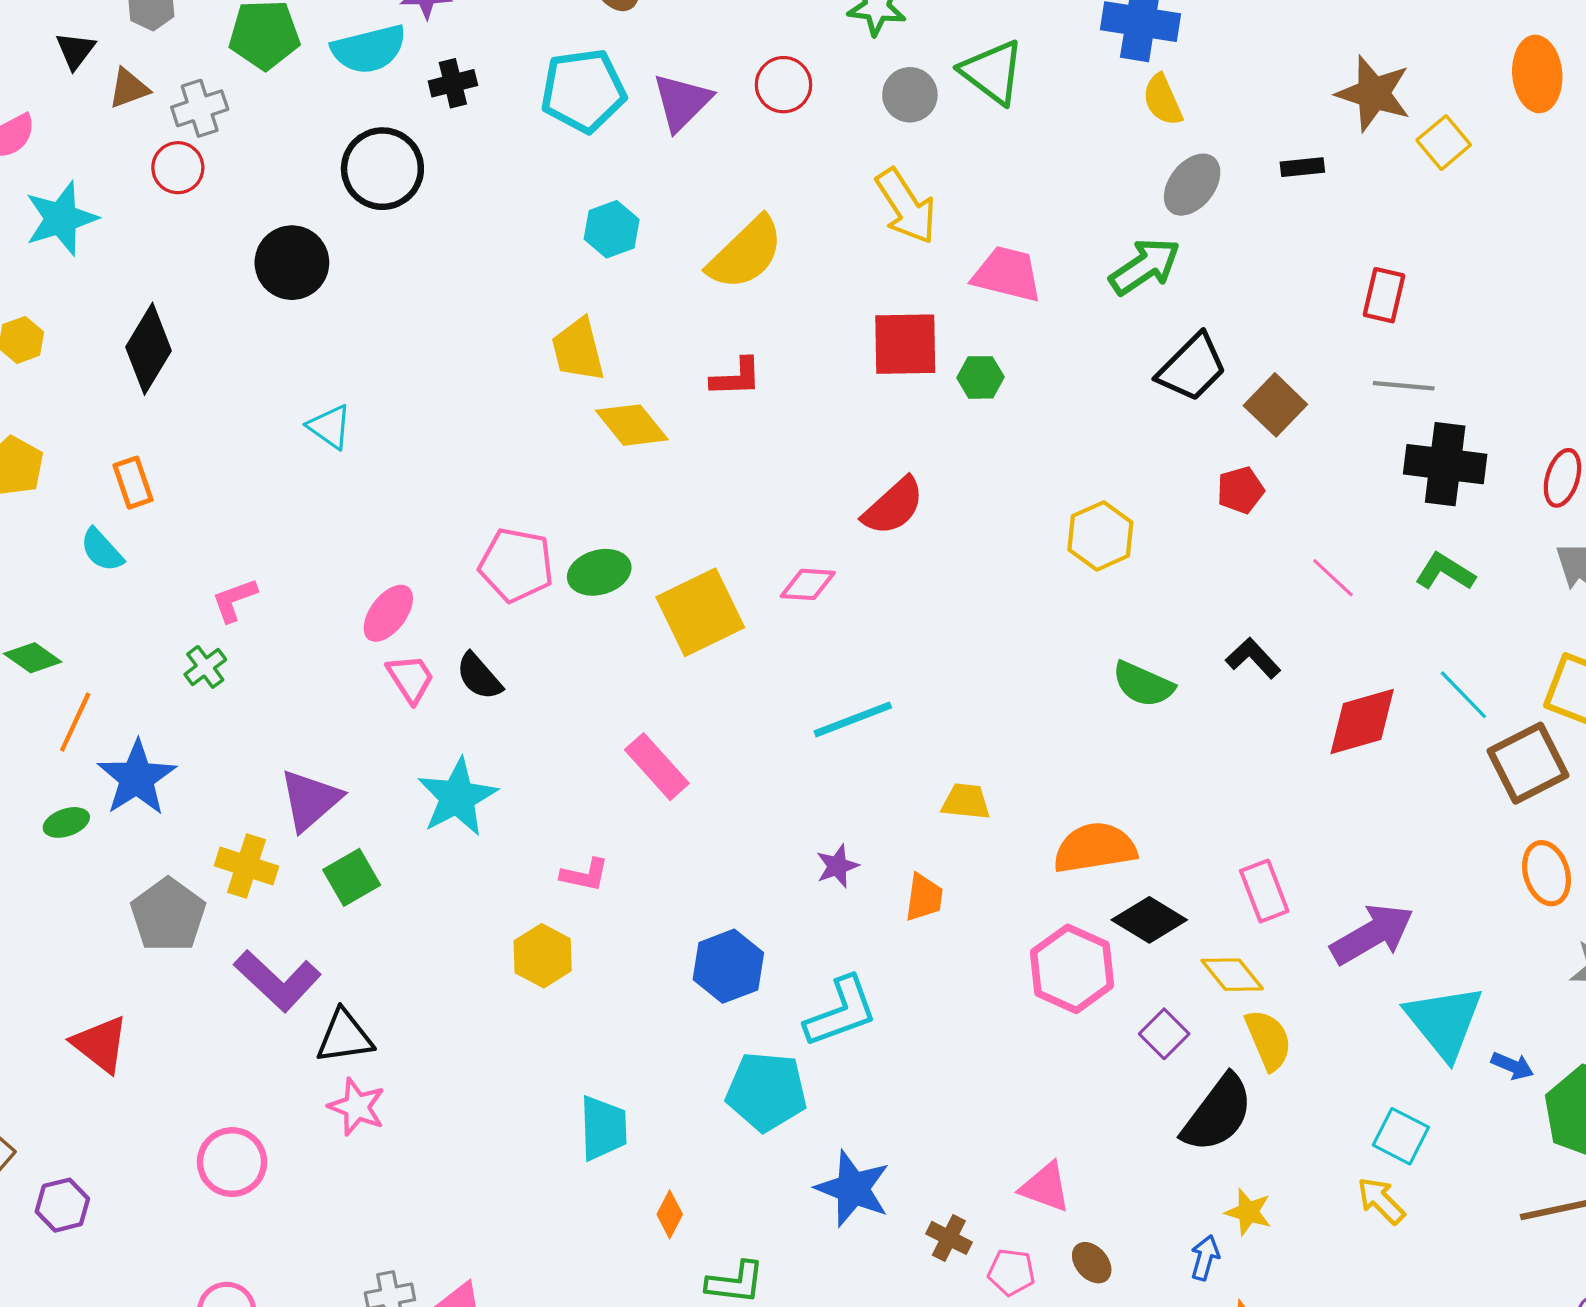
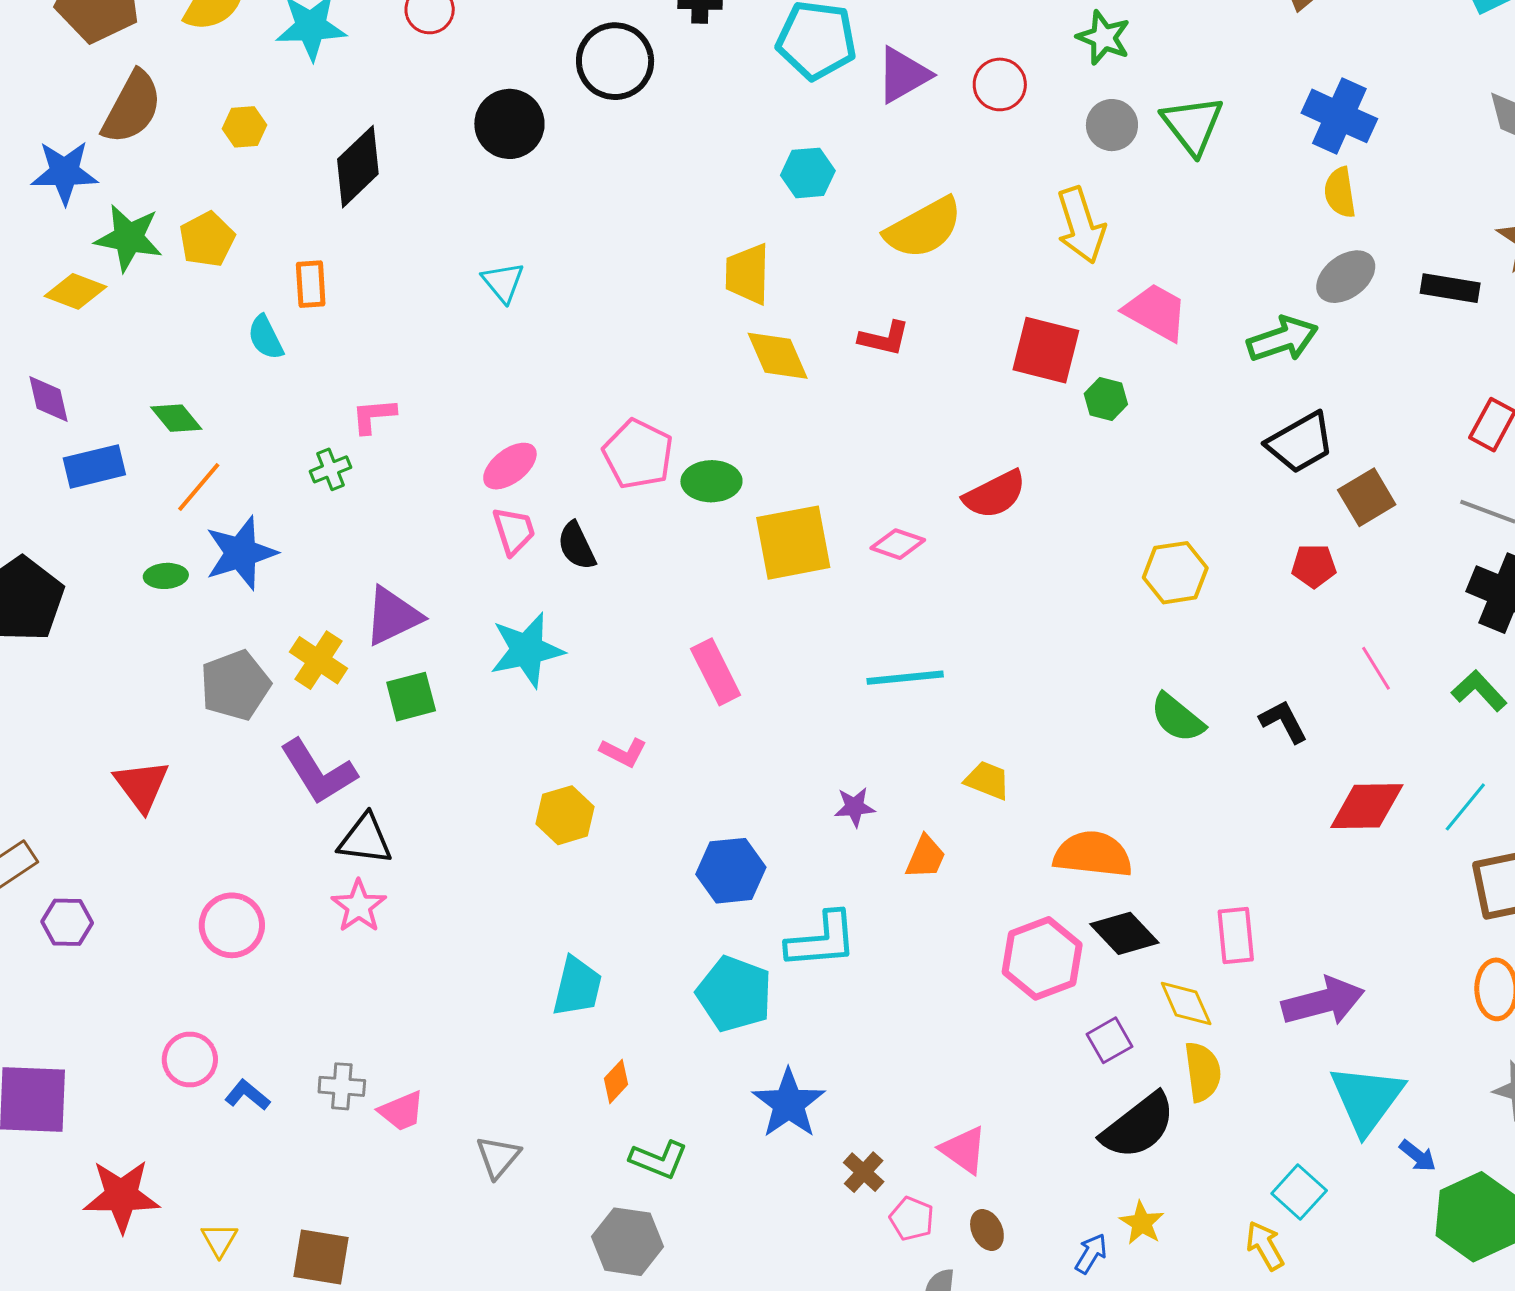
black rectangle: (1302, 167) -> (1450, 288), size x1.4
cyan line: (1463, 695) -> (1465, 807), turned 68

